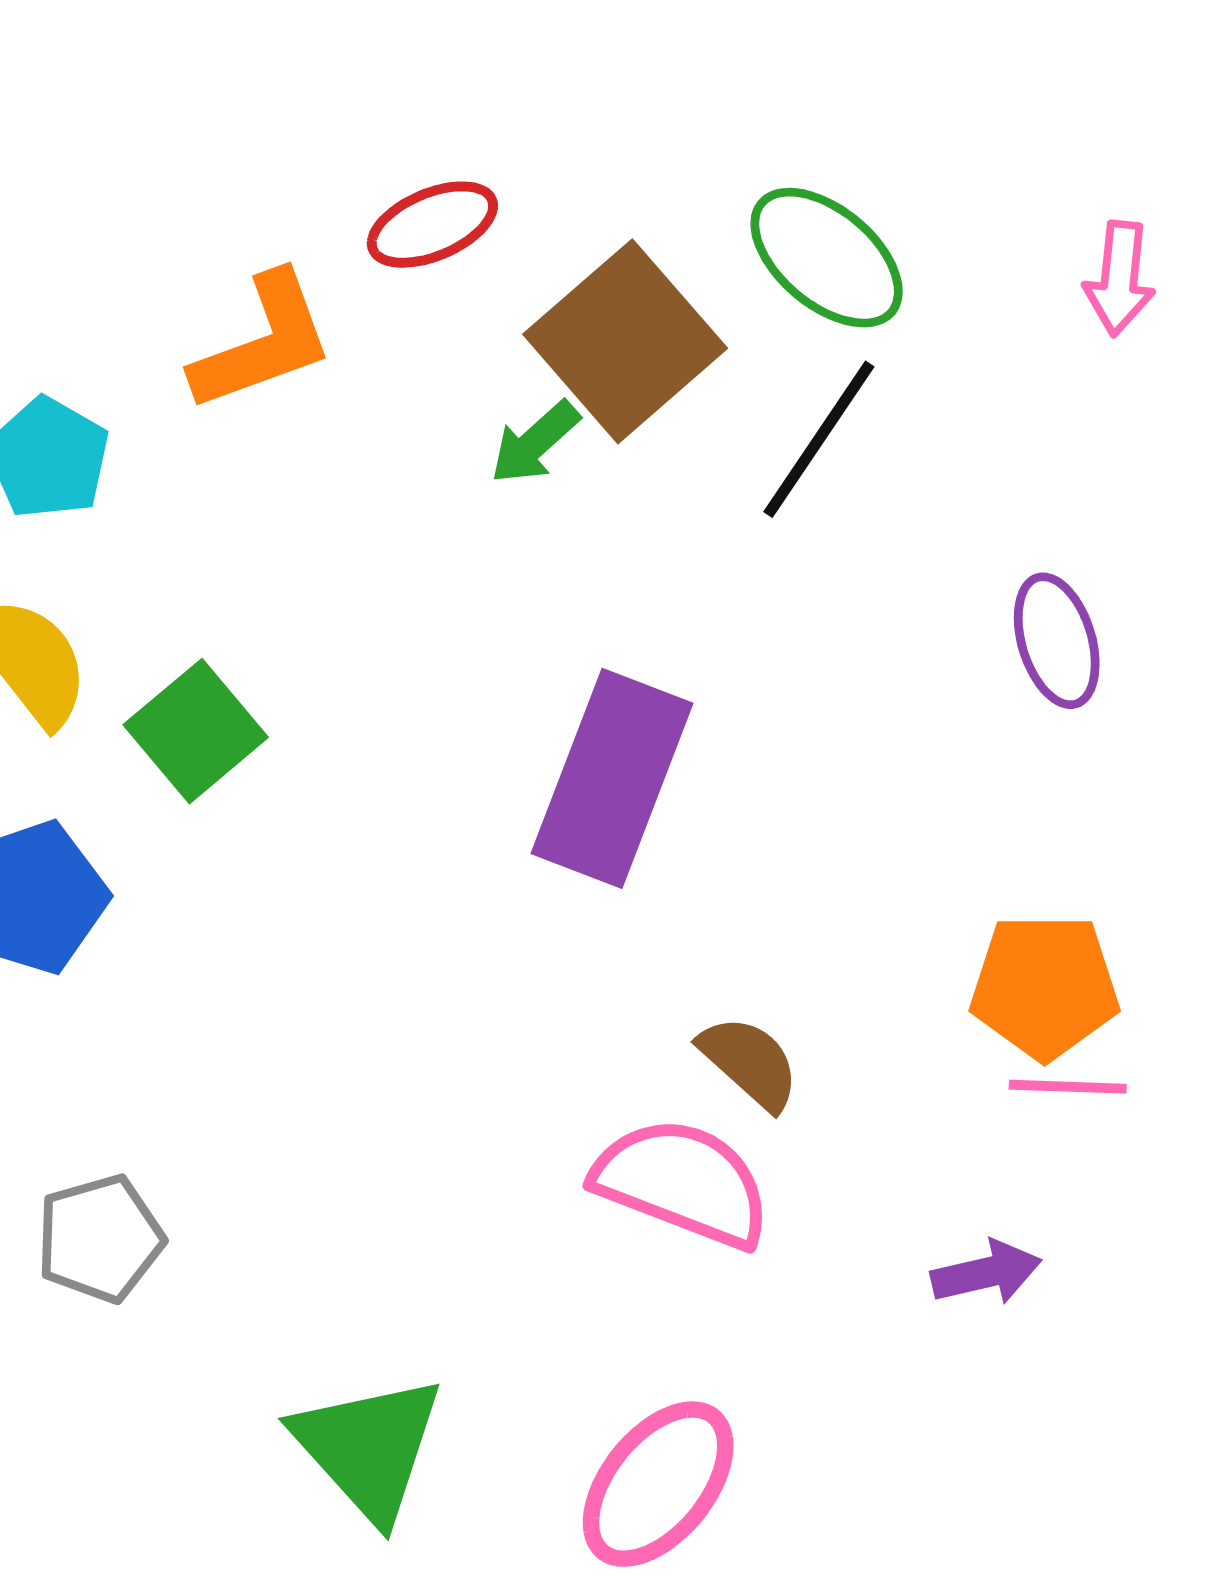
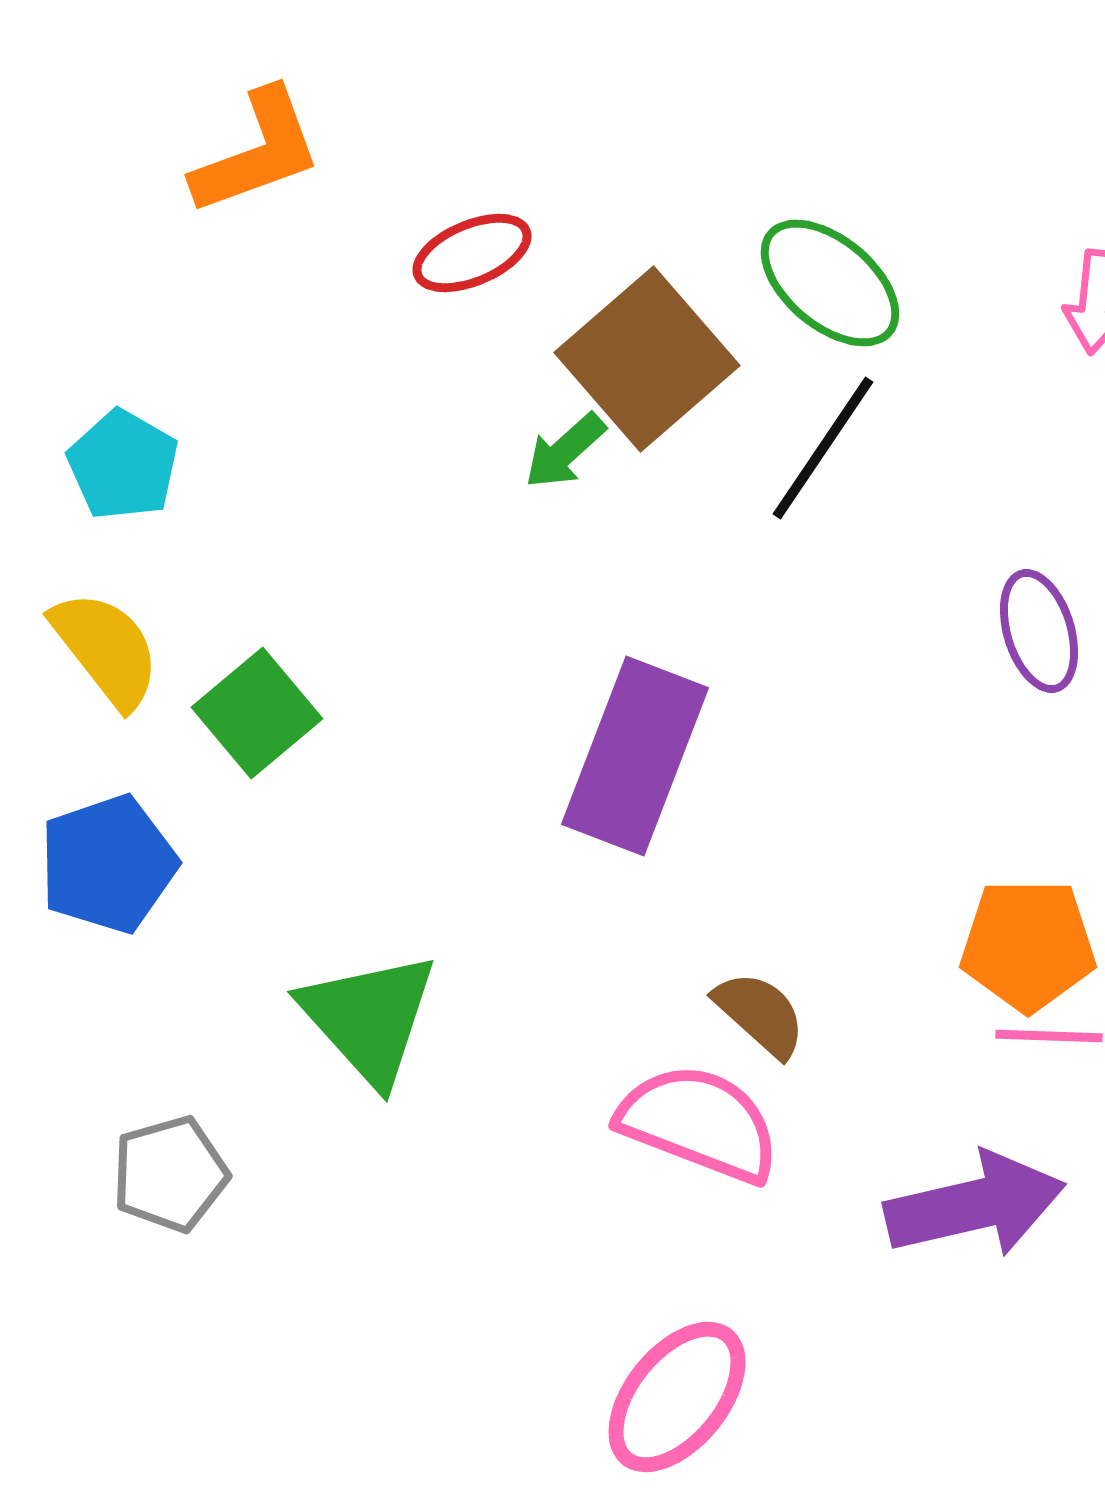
orange L-shape: (263, 342) -> (257, 152), moved
purple arrow: (986, 1273) -> (975, 1205), size x1.8
green triangle: (369, 1448) -> (369, 1018), moved

